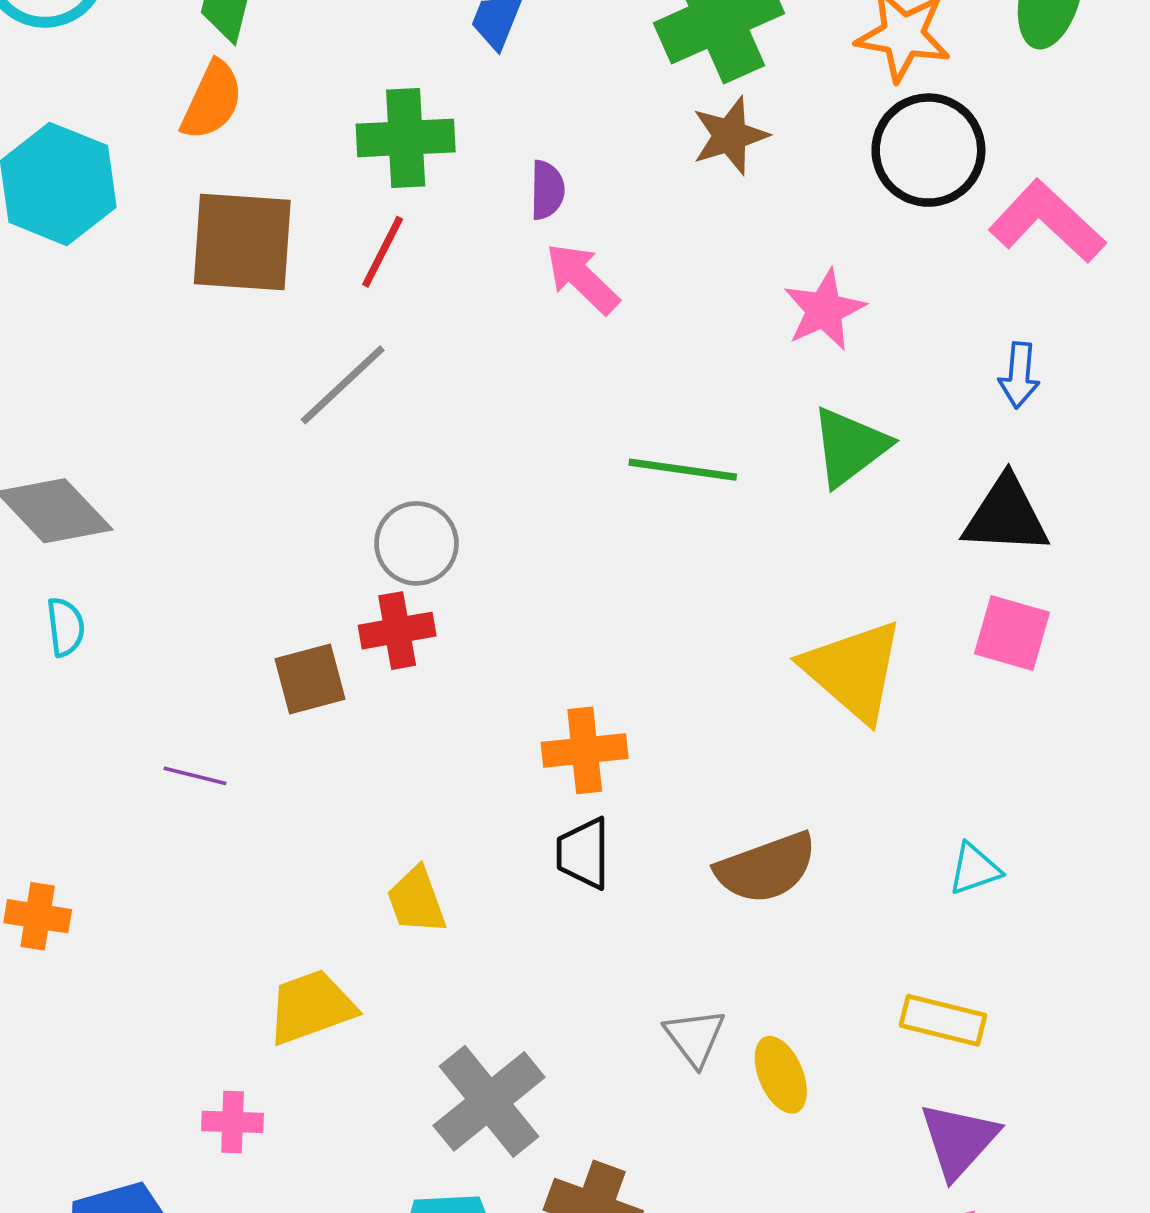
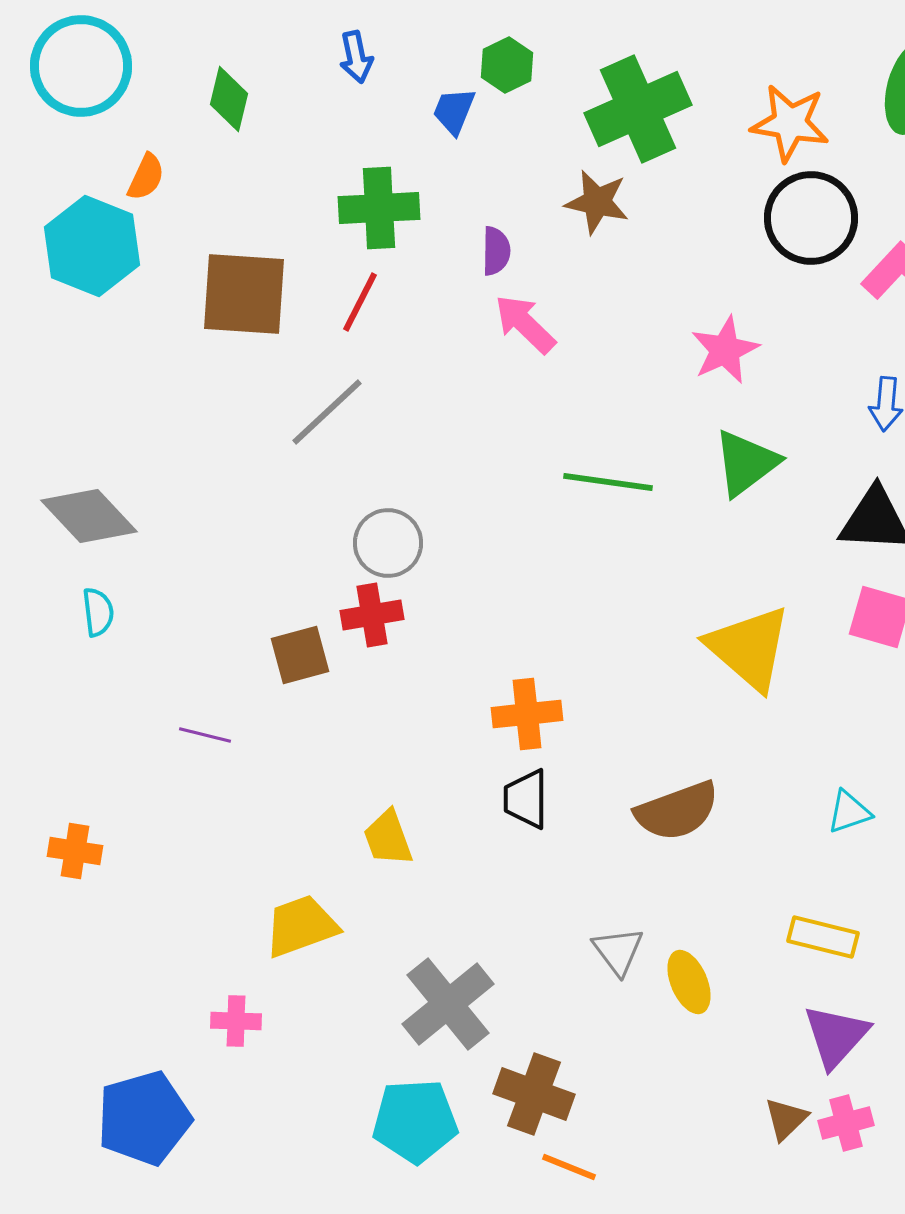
orange semicircle: (212, 100) -> (146, 177), moved, size x0.7
brown star: (730, 136) -> (597, 202), moved, turned 30

